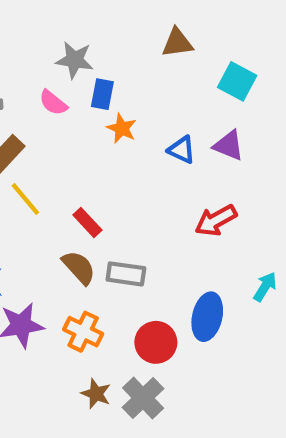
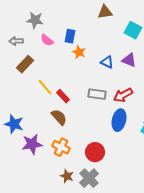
gray star: (75, 60) -> (35, 20), moved
yellow line: (25, 199) -> (45, 87), moved
gray rectangle: (126, 274) -> (97, 94), moved
blue ellipse: (207, 317) -> (119, 120), moved

